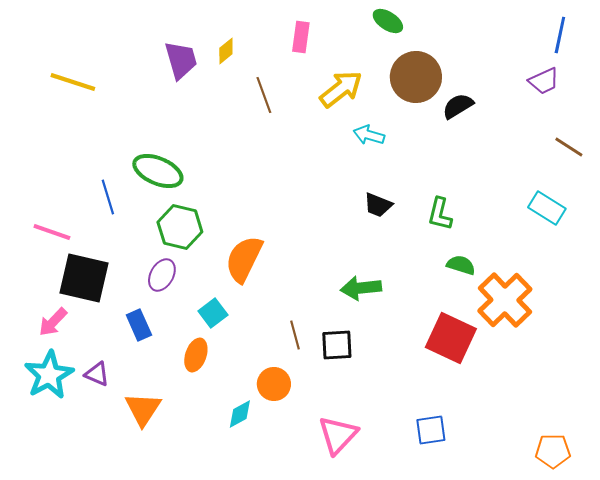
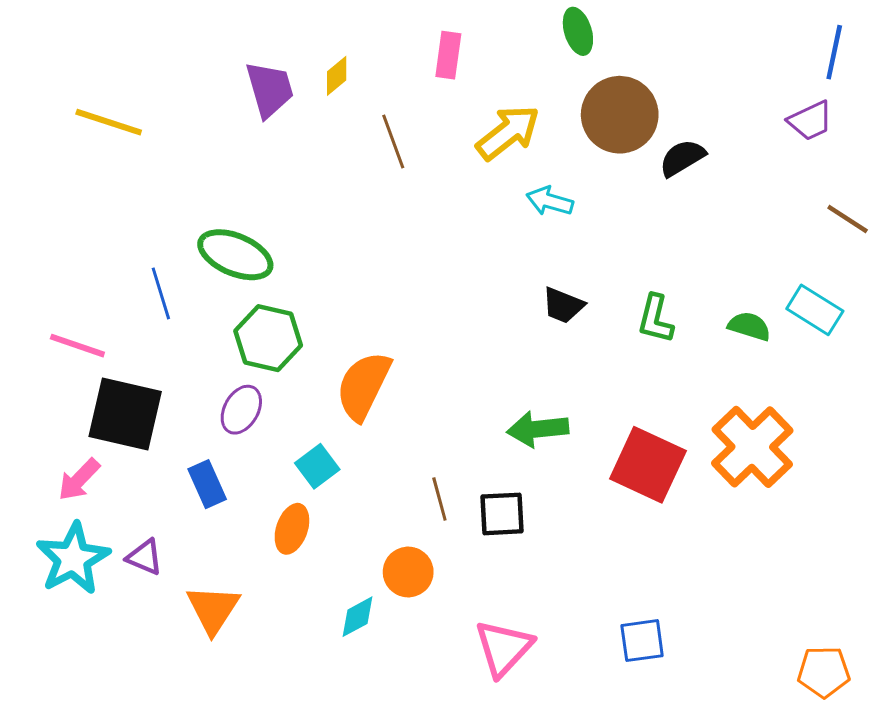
green ellipse: (388, 21) -> (578, 31), turned 40
green semicircle: (461, 265) -> (749, 326), moved
red square: (451, 338) -> (648, 465), moved

